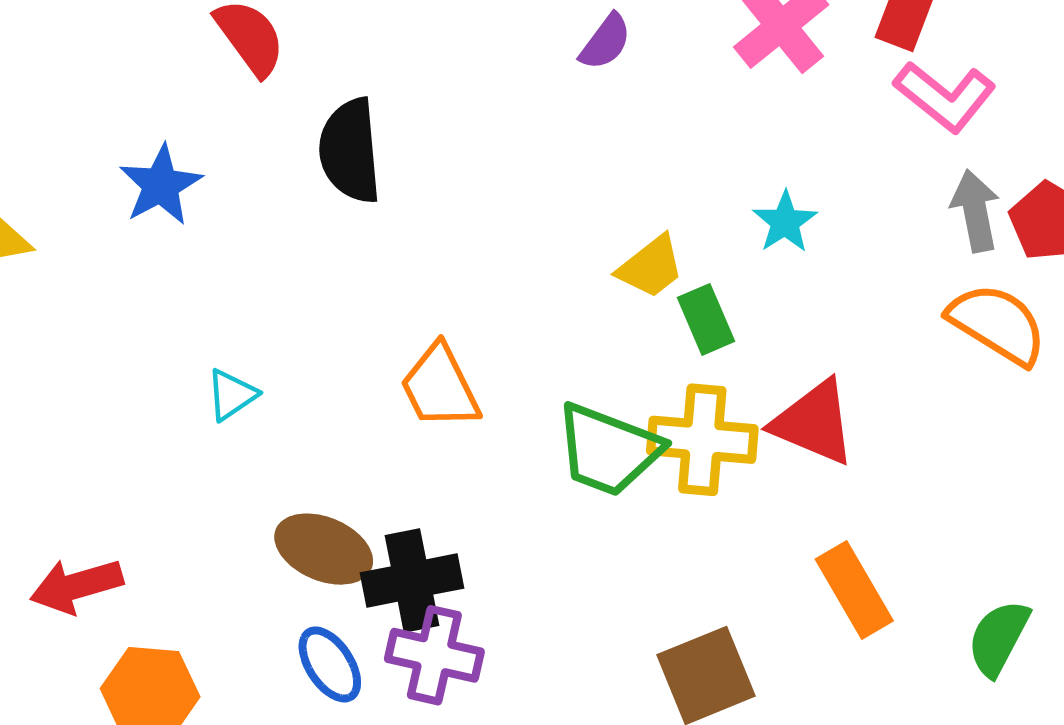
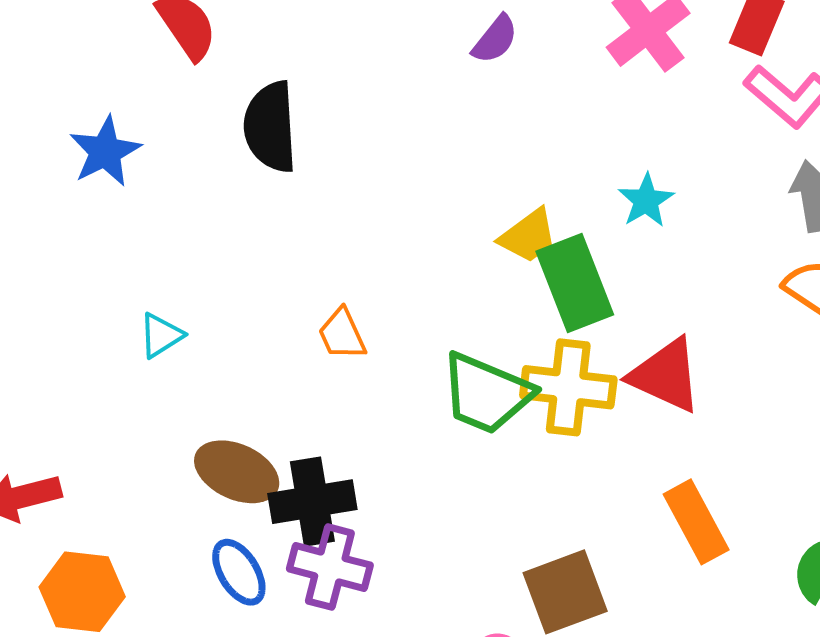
green rectangle: (706, 319) -> (575, 283), size x1.6
orange trapezoid: (440, 387) -> (342, 334), size x0.7

